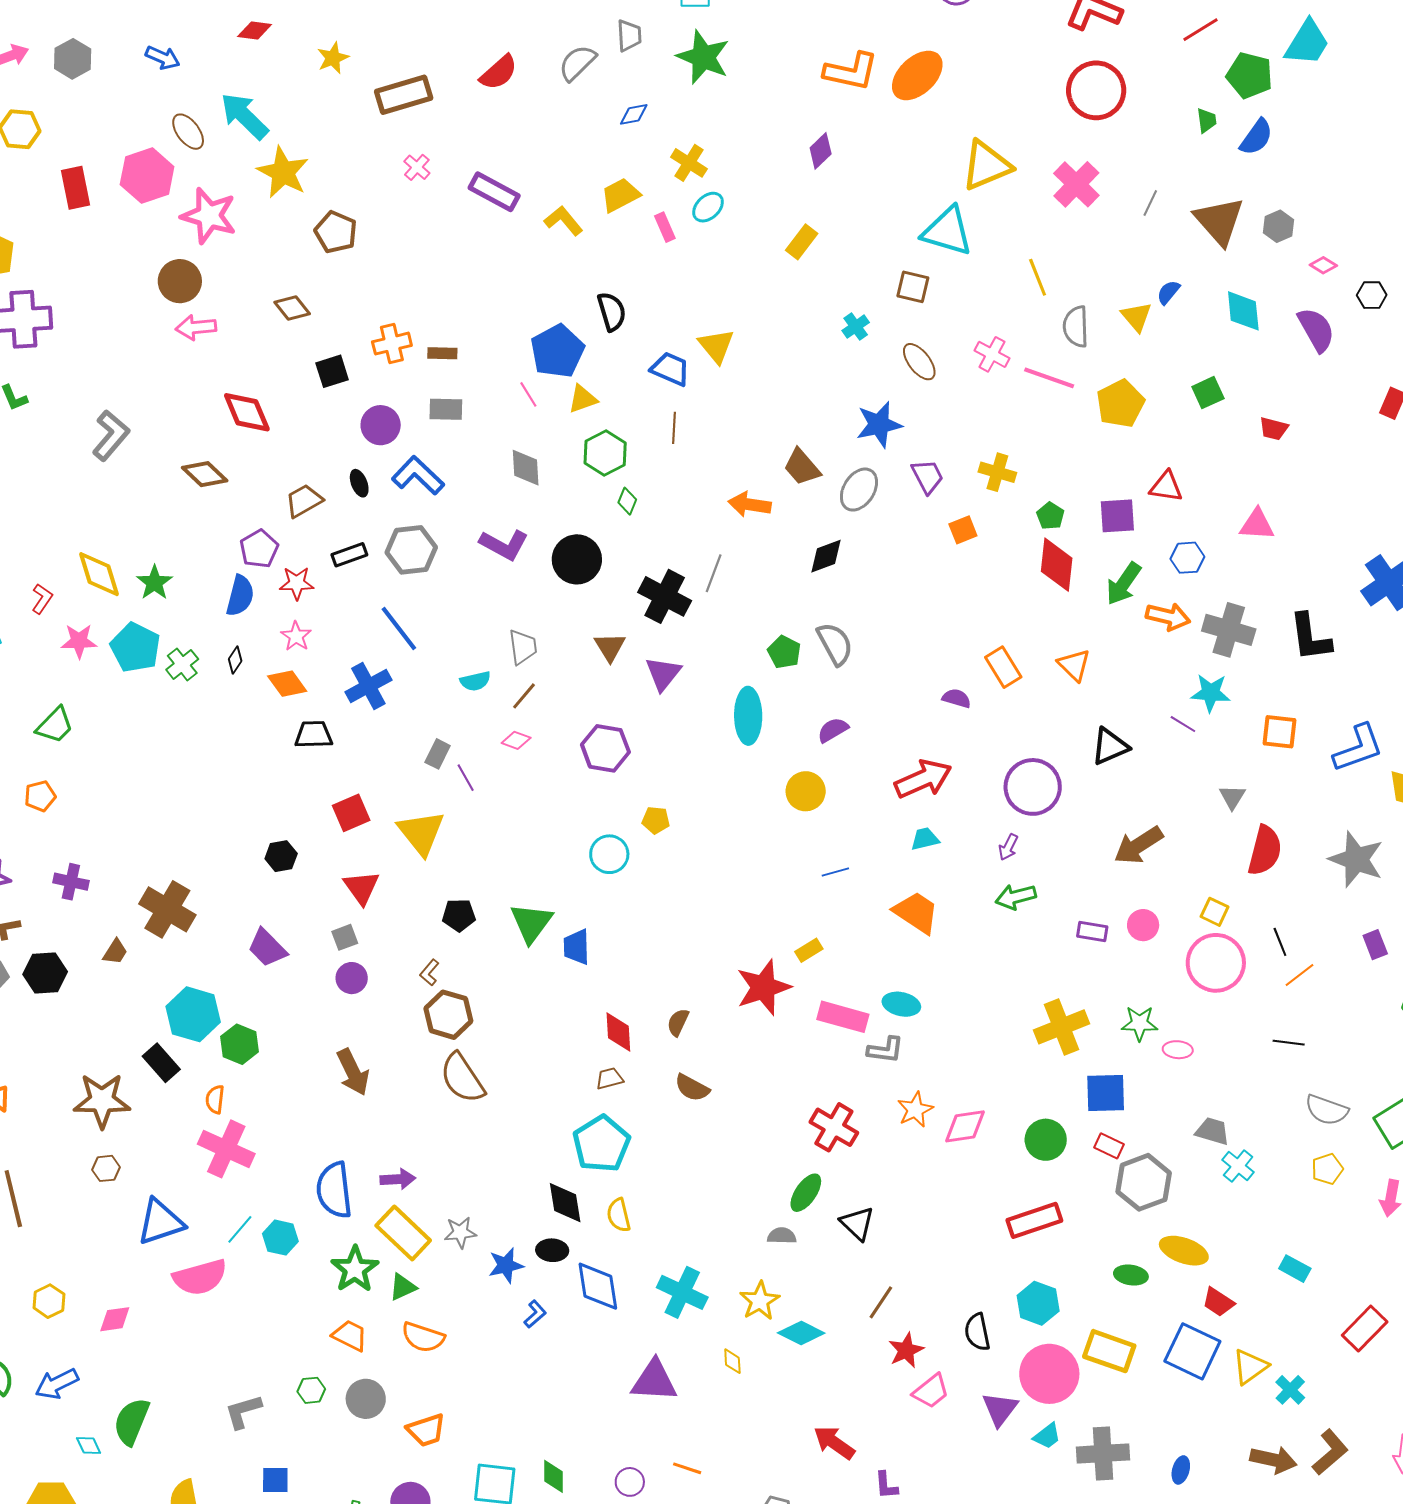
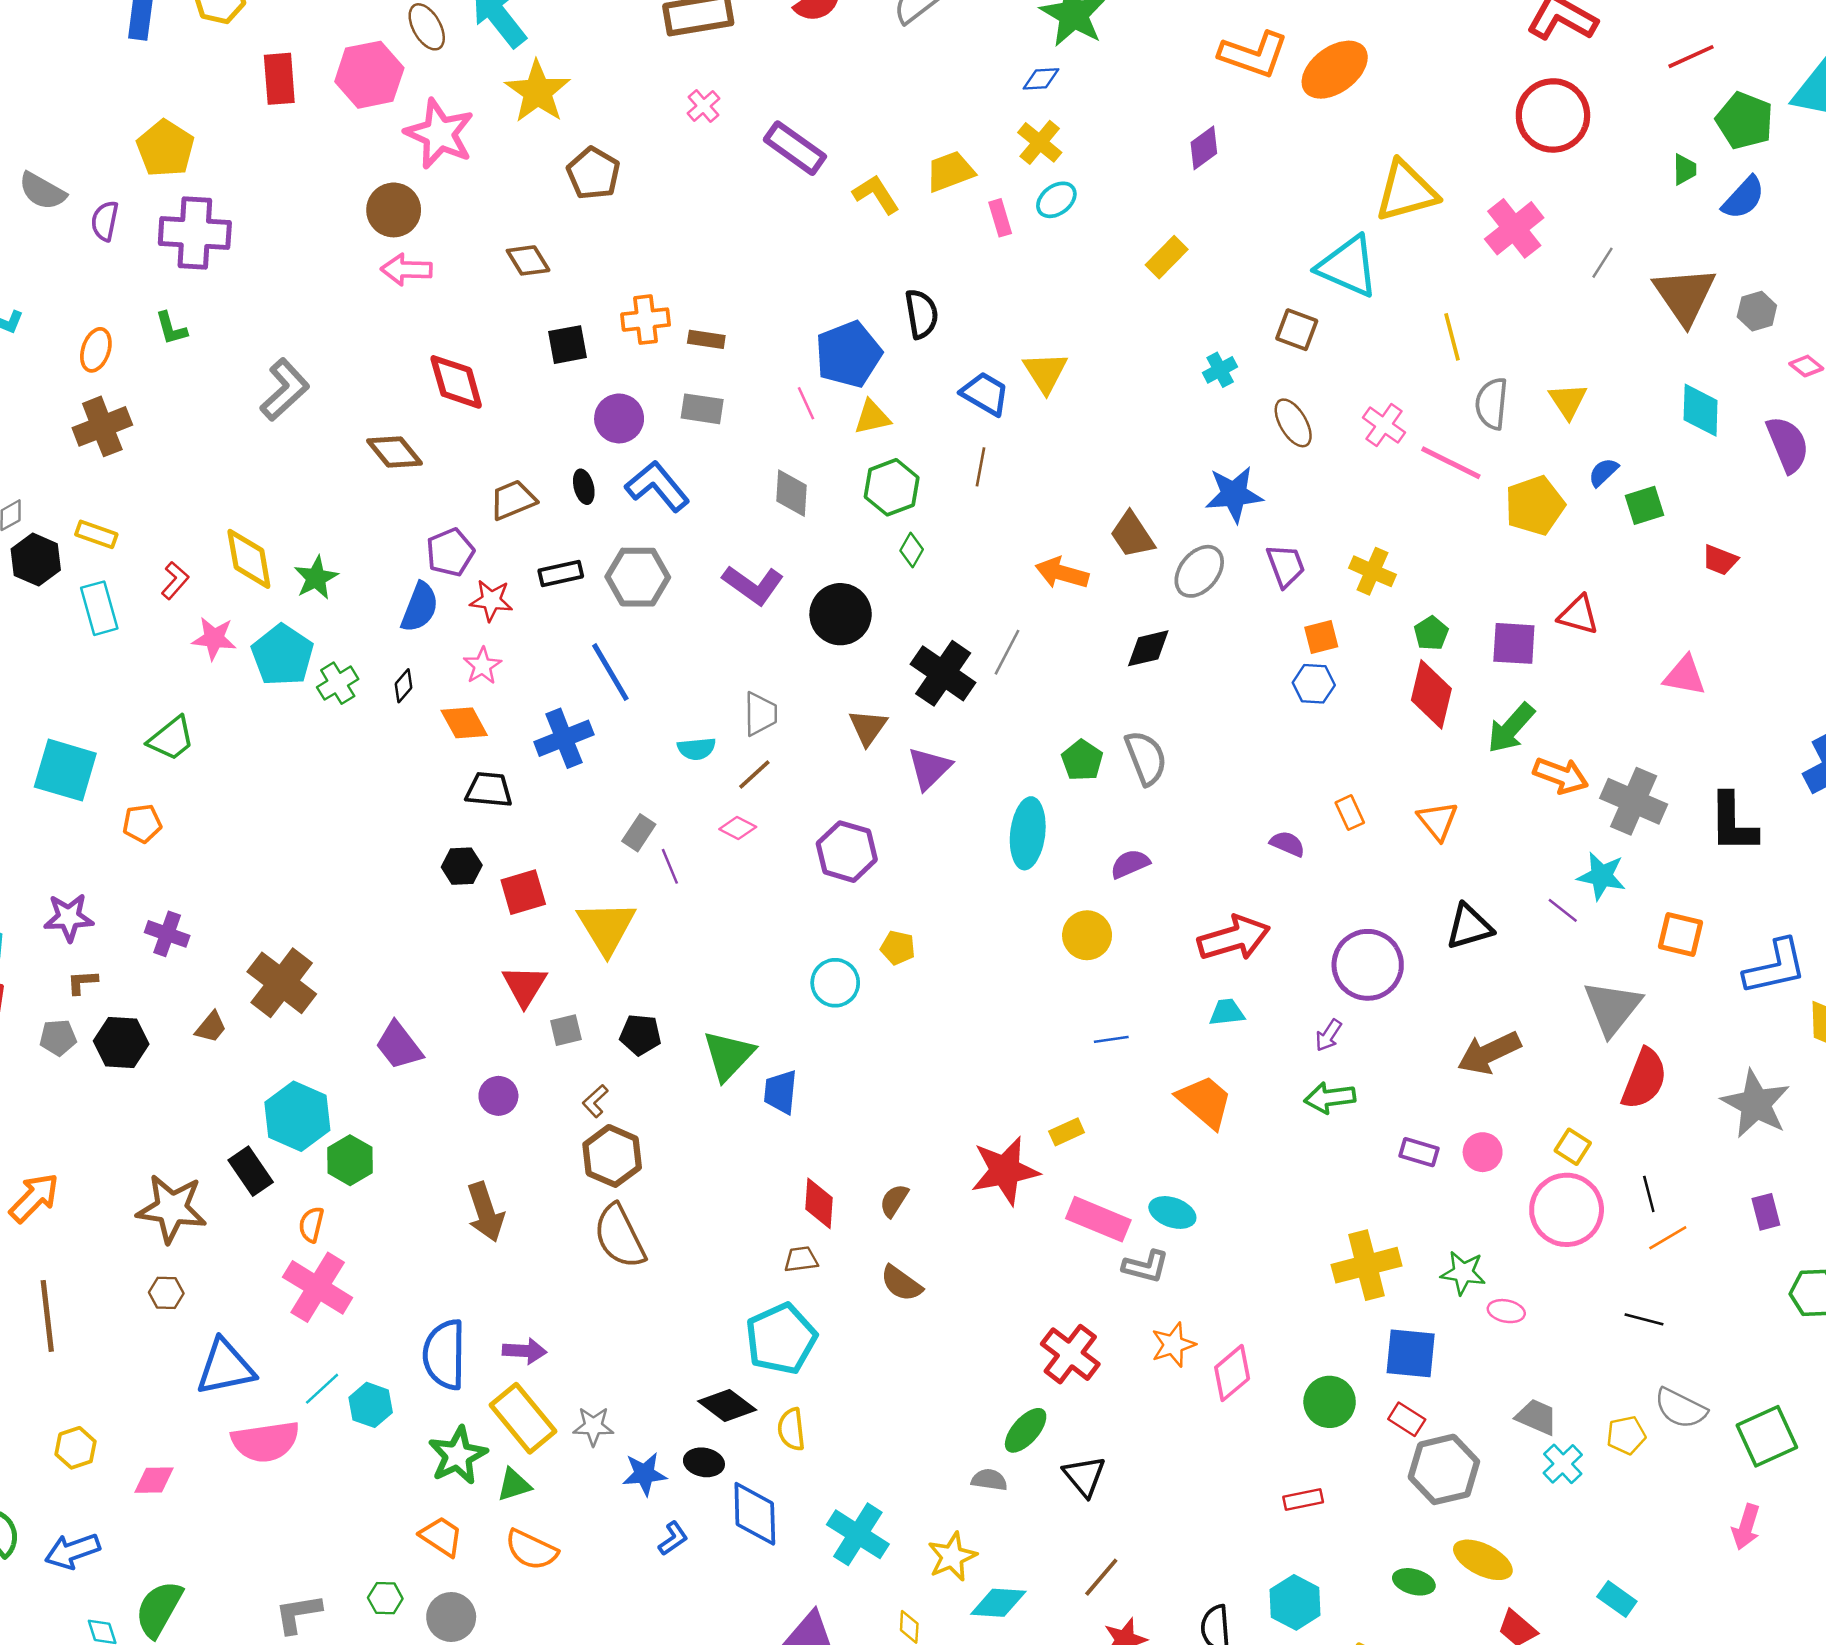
blue diamond: (634, 114) -> (1041, 79), moved
blue semicircle: (1168, 292) -> (1603, 472), moved
blue hexagon: (1187, 558) -> (1314, 684), moved
orange rectangle: (1003, 667) -> (1350, 813), size x0.7
gray triangle: (1232, 797) -> (1612, 1008), size x1.8
black hexagon: (281, 856) -> (462, 866), moved
gray square: (345, 937) -> (566, 1030), moved
pink diamond: (965, 1126) -> (1232, 1373), turned -39
yellow pentagon: (1327, 1169) -> (1626, 1435), moved
black diamond: (565, 1203) -> (727, 1406), turned -51
red rectangle: (1034, 1220) -> (1303, 1500), size x0.6
cyan diamond: (801, 1333) -> (998, 1603), turned -30

